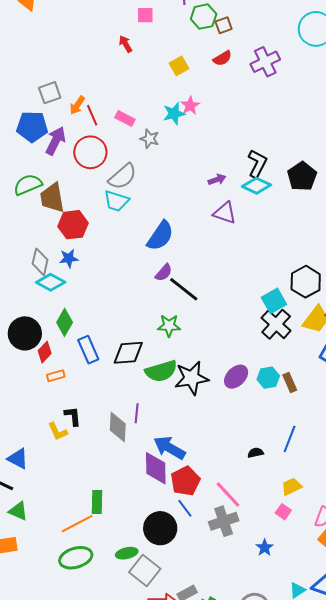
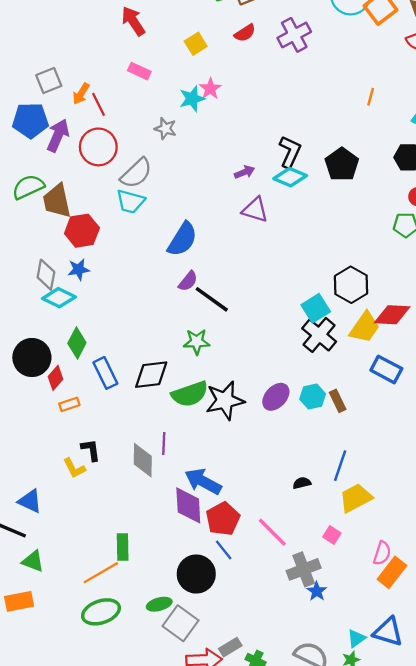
red arrow: (125, 44) -> (133, 21), size x1.5
pink rectangle: (125, 118) -> (139, 71), moved
yellow trapezoid: (292, 487) -> (356, 498), moved, size x1.4
pink square: (283, 512) -> (332, 535), moved
gray cross: (224, 521) -> (304, 569), moved

